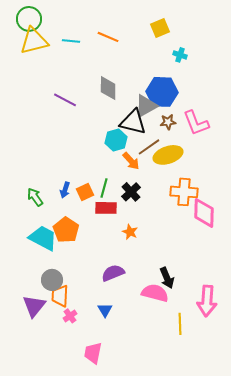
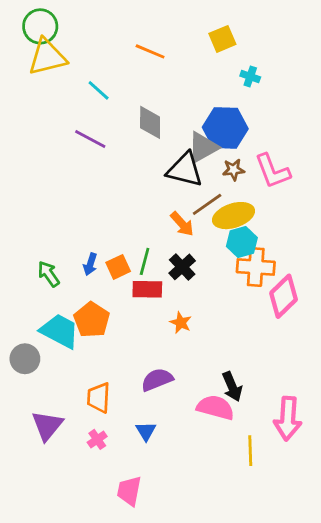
cyan line: (71, 41) -> (99, 90), moved, turned 36
cyan hexagon: (116, 140) -> (242, 242), moved
pink diamond: (204, 213) -> (284, 296), turned 44
gray circle: (52, 280) -> (25, 359), moved
orange trapezoid: (60, 296) -> (99, 398), moved

